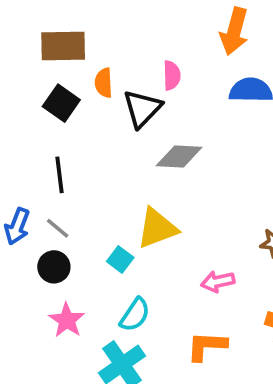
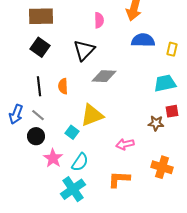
pink semicircle: (172, 75) -> (99, 20), moved
orange semicircle: (104, 83) -> (63, 86), moved
pink star: (67, 320) -> (53, 158), moved

